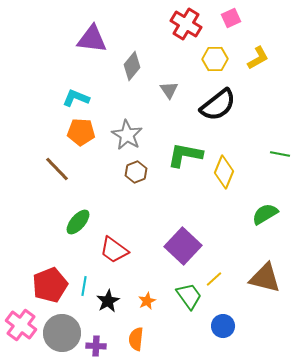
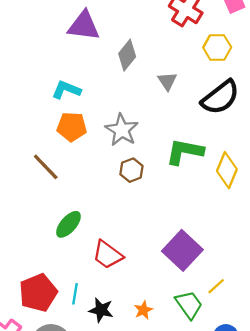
black star: (108, 301) -> (101, 310), turned -30

